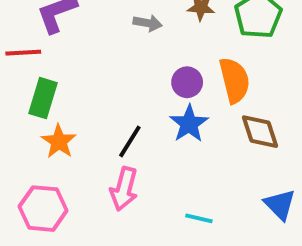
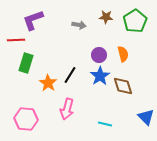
orange semicircle: (234, 80) -> (123, 54), size x0.7
brown diamond: (260, 132) -> (123, 86), moved
orange star: (59, 141) -> (48, 83), moved
black line: (130, 141) -> (70, 75), moved

